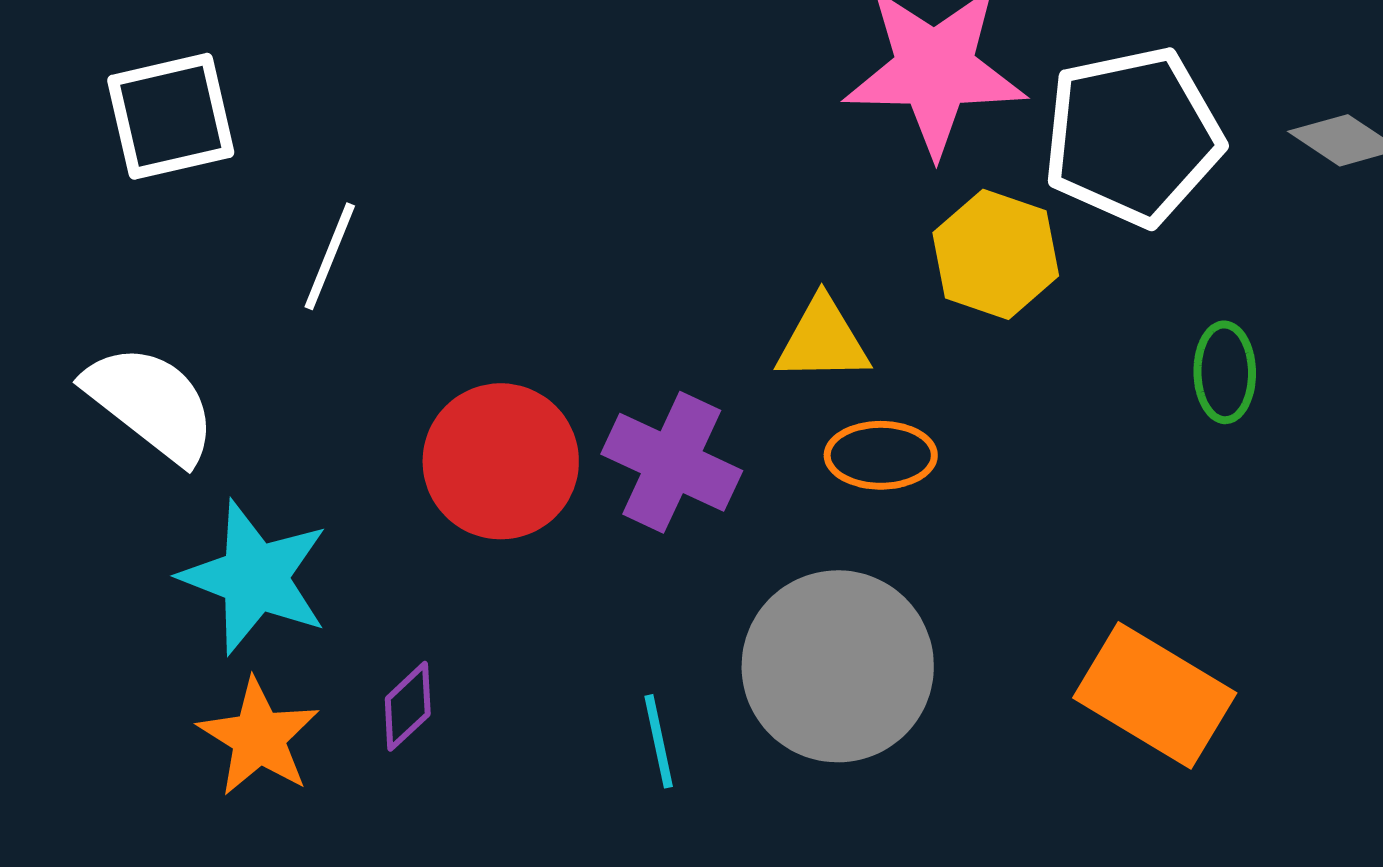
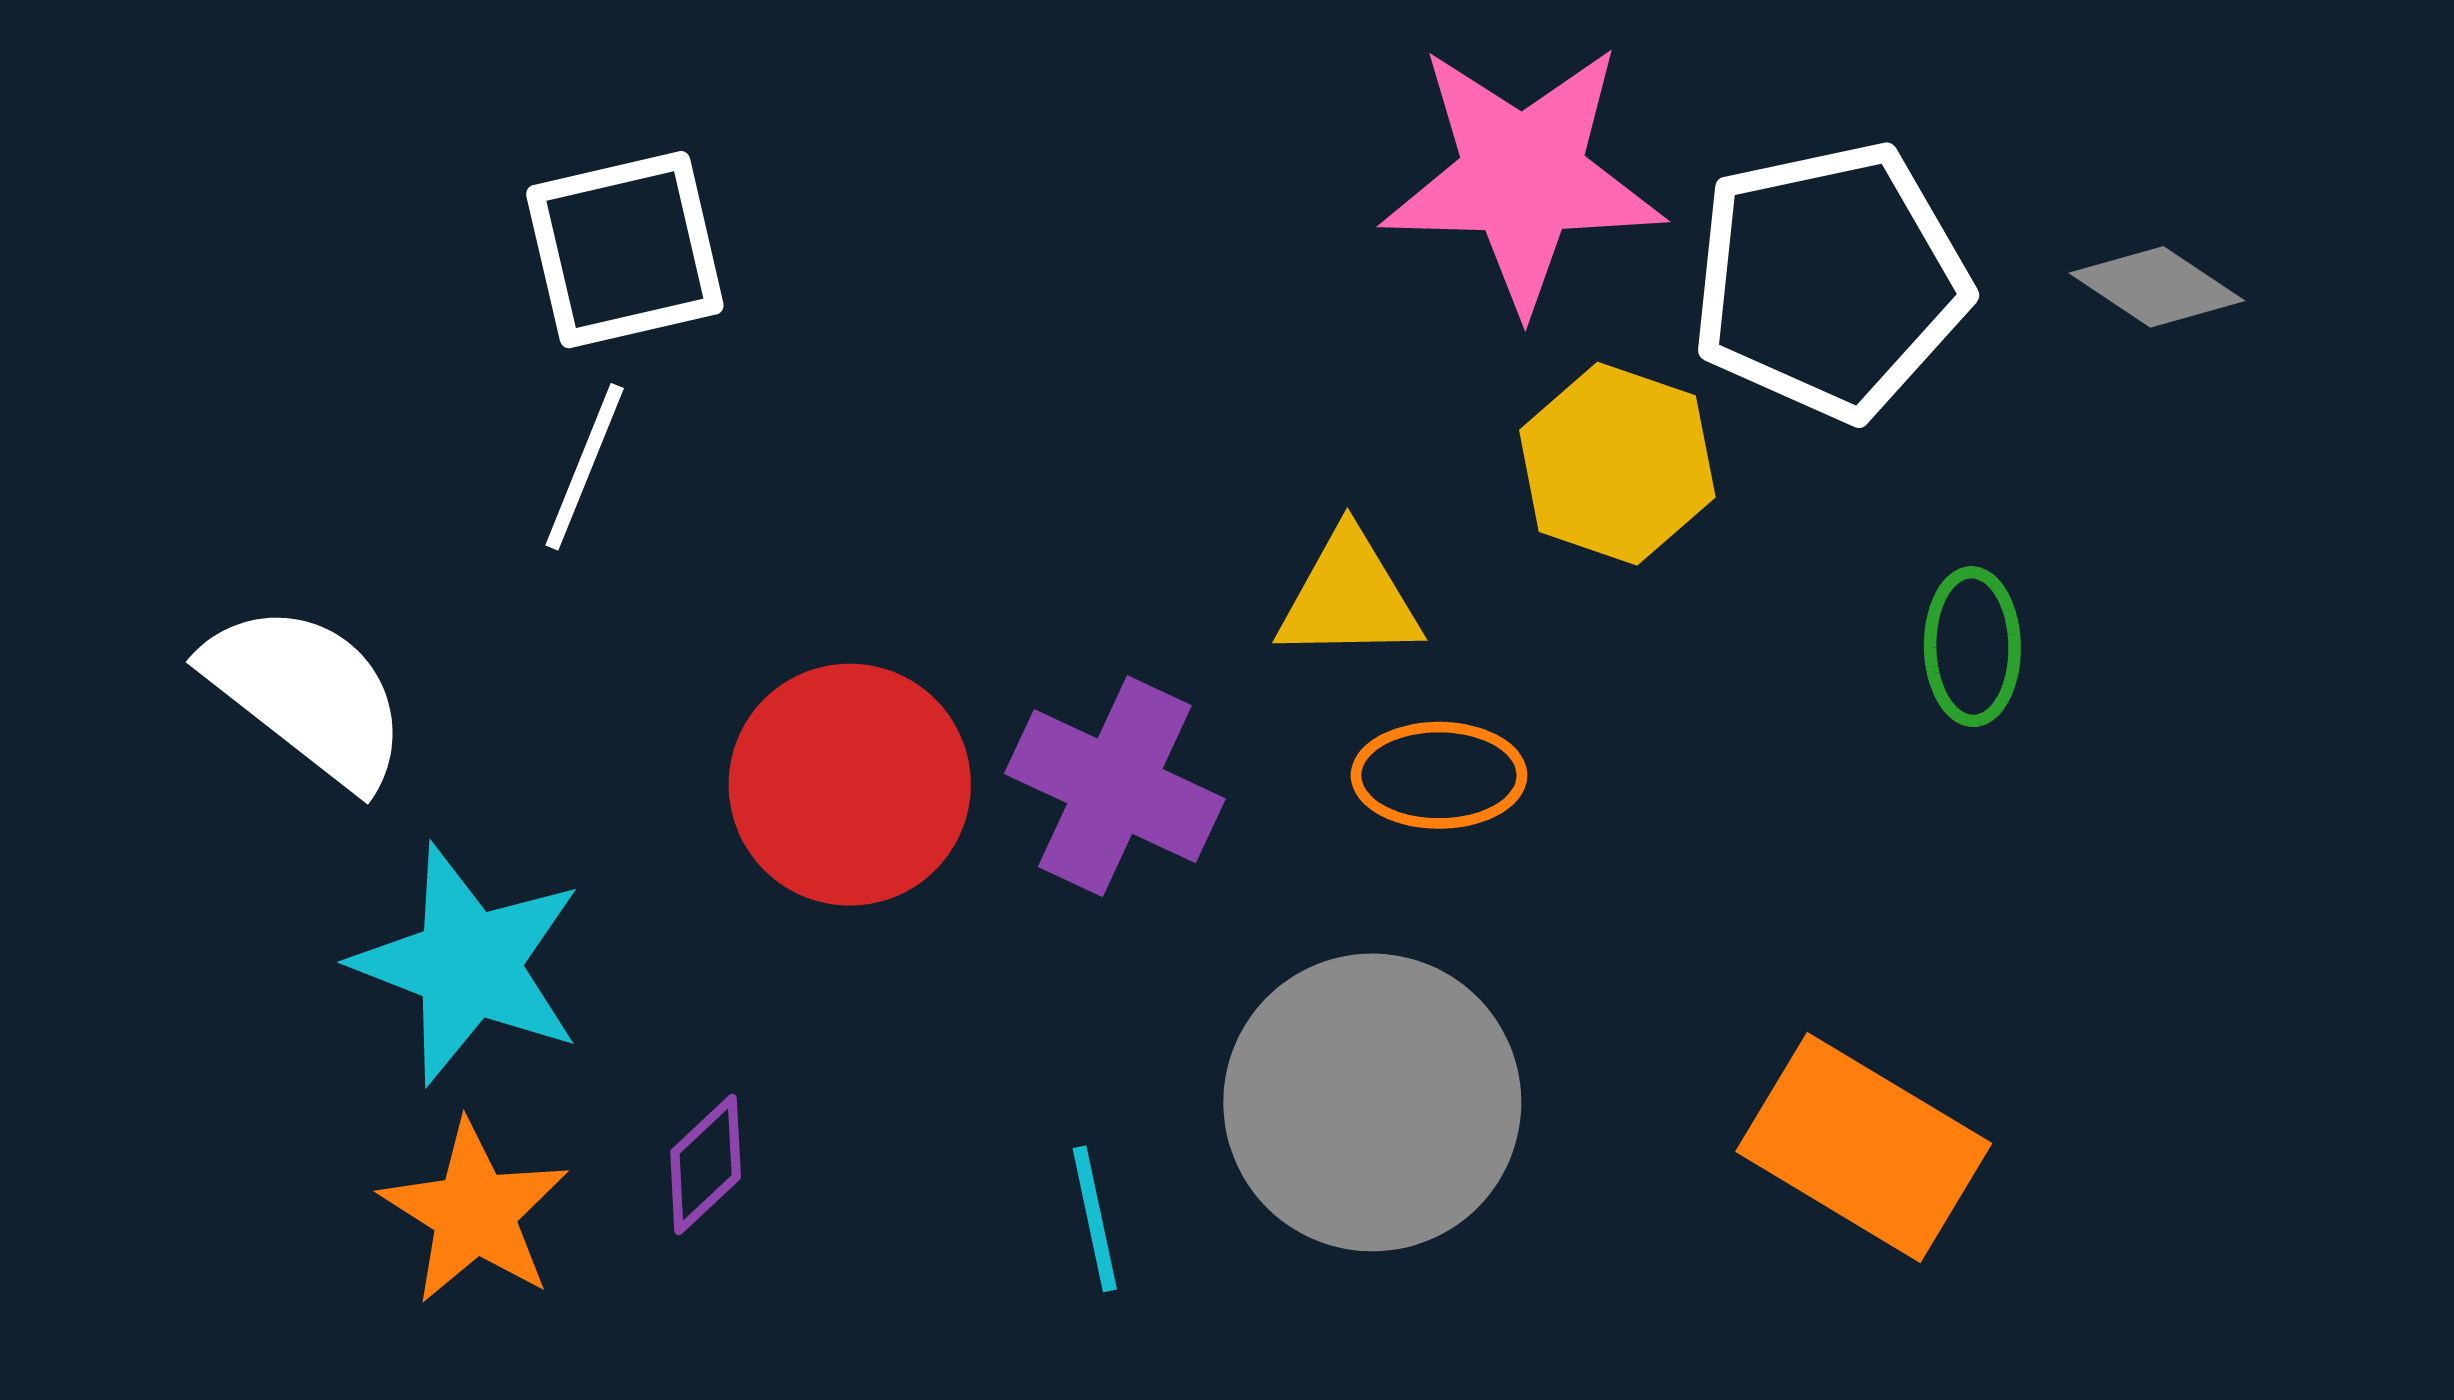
white square: (171, 116) -> (625, 250), moved

